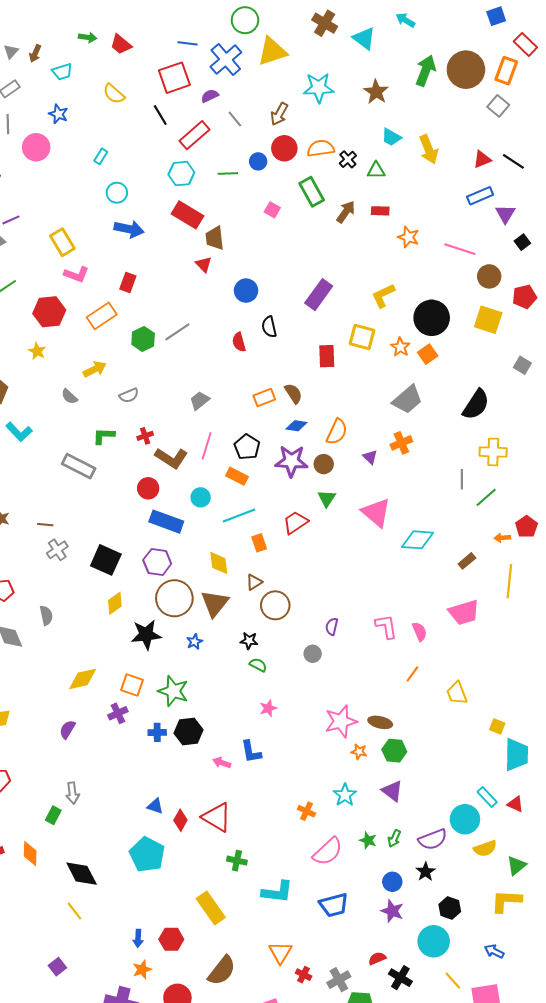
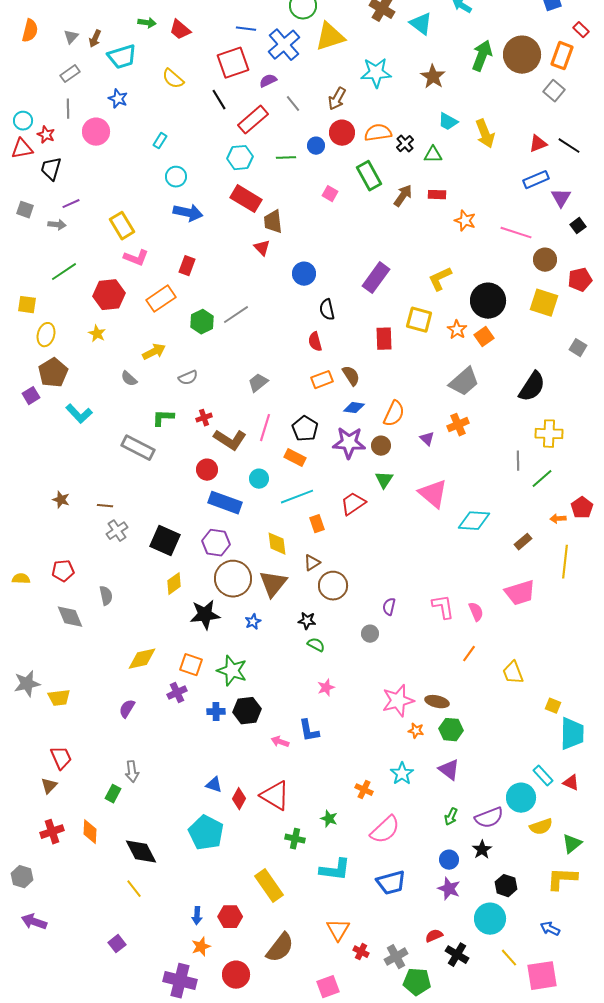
red rectangle: (525, 44) -> (581, 30), size x0.7
cyan trapezoid: (62, 72) -> (122, 57), size x1.4
red semicircle: (239, 342) -> (315, 342), moved
green star: (368, 840) -> (329, 819), moved

